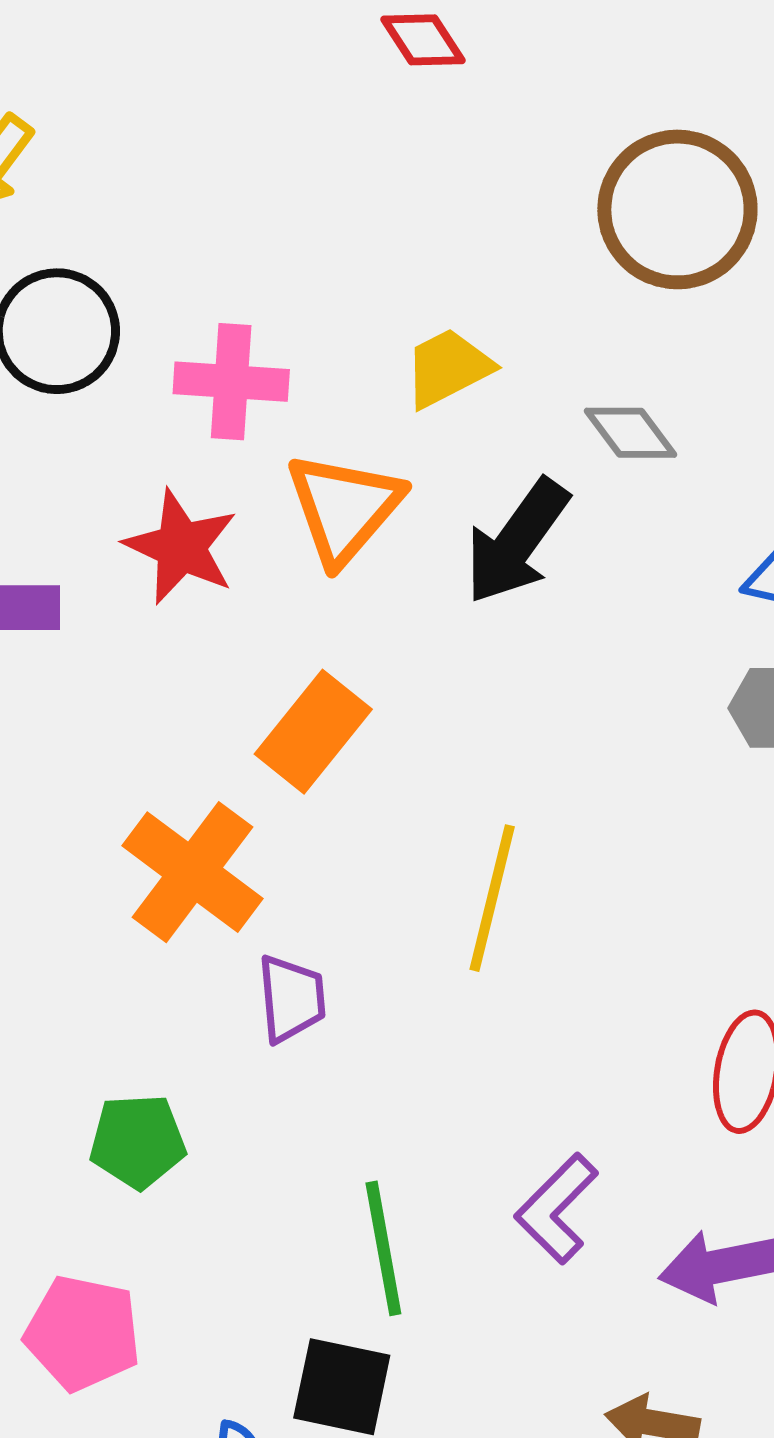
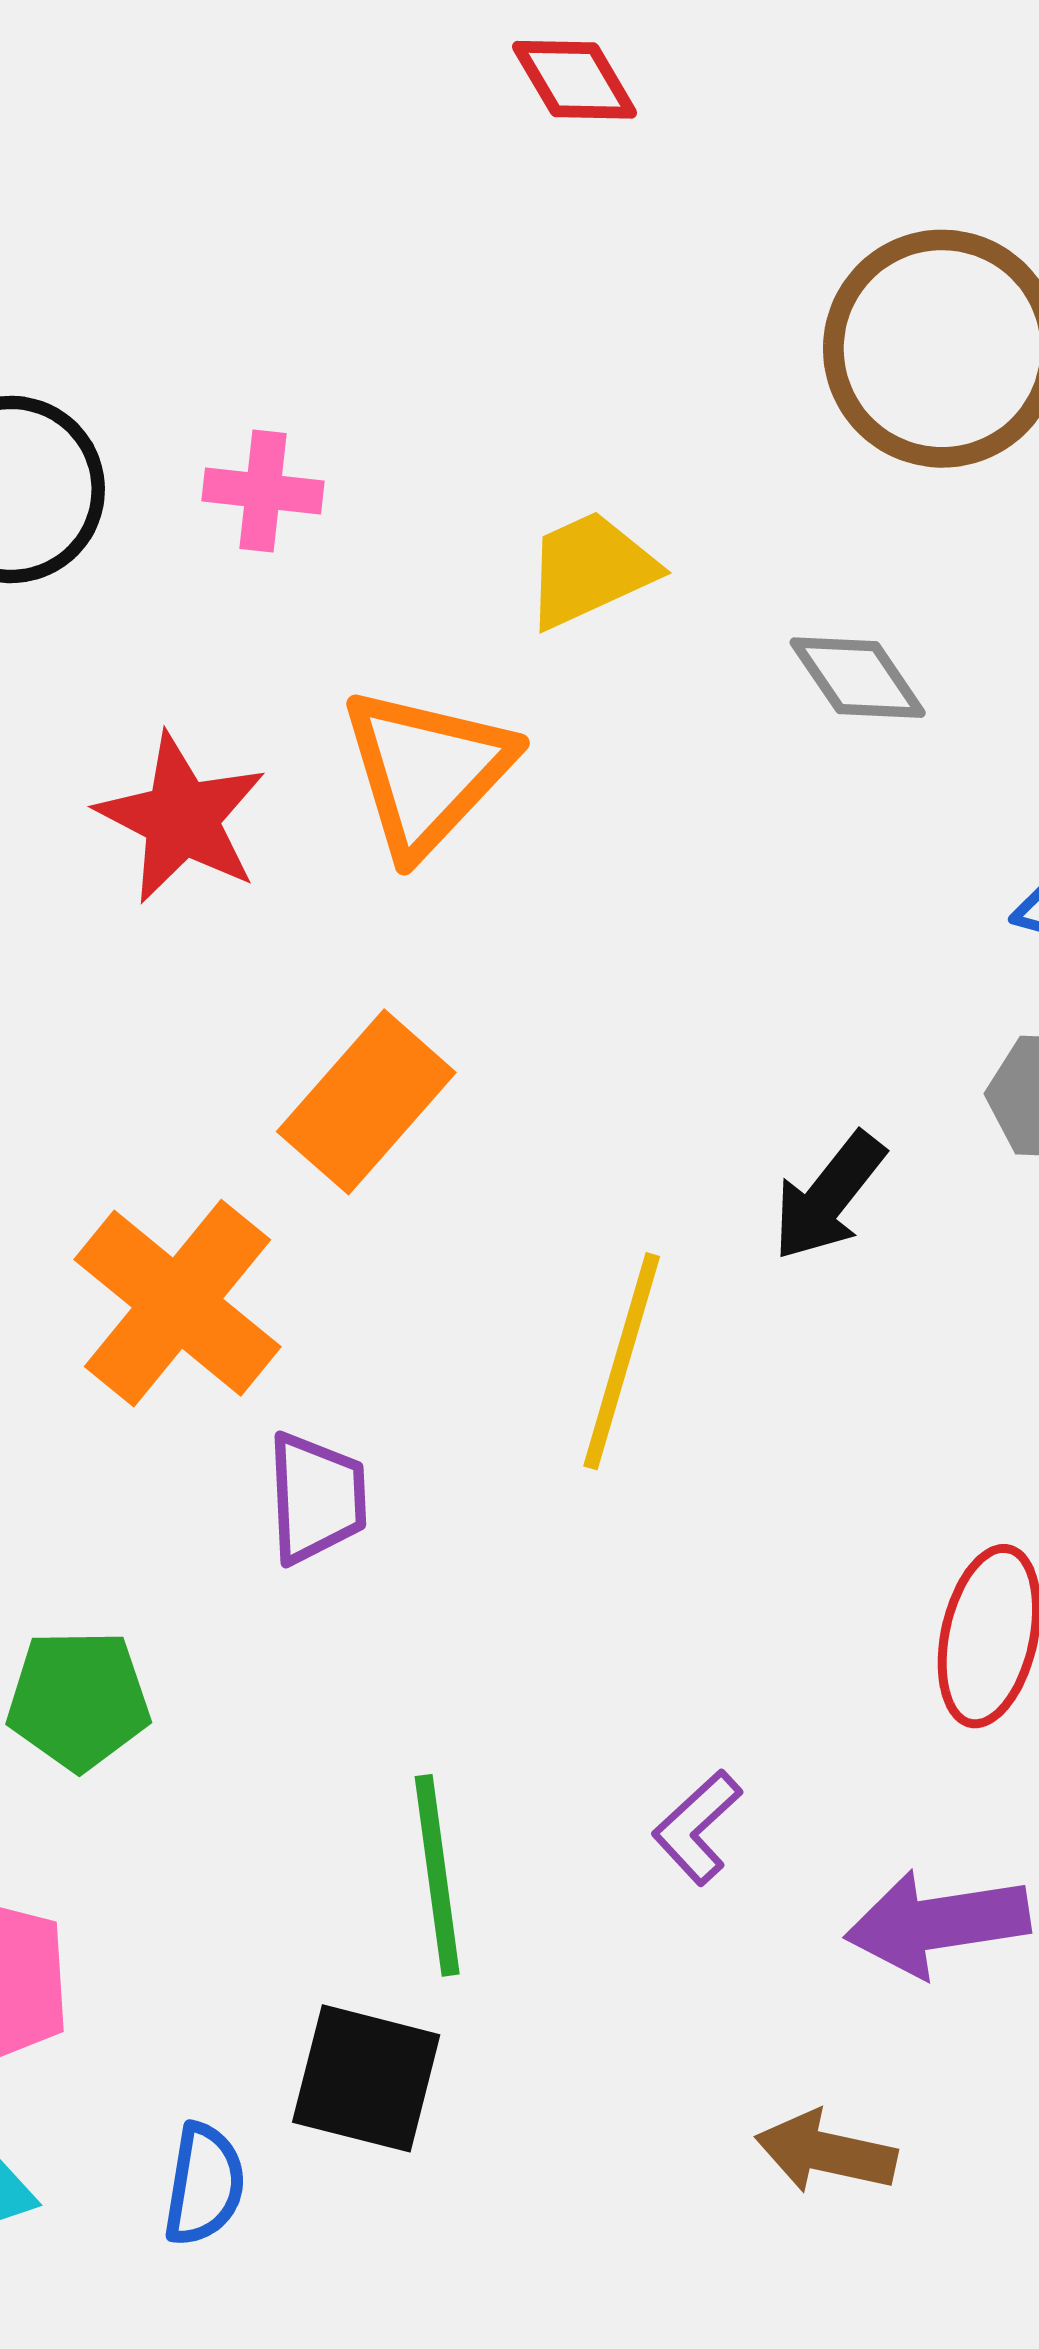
pink cross: (231, 382) -> (263, 491), moved, size x0.7
black arrow: (517, 541) -> (829, 1196), moved, size x0.7
purple L-shape: (556, 1209) -> (697, 1827), size x0.7

